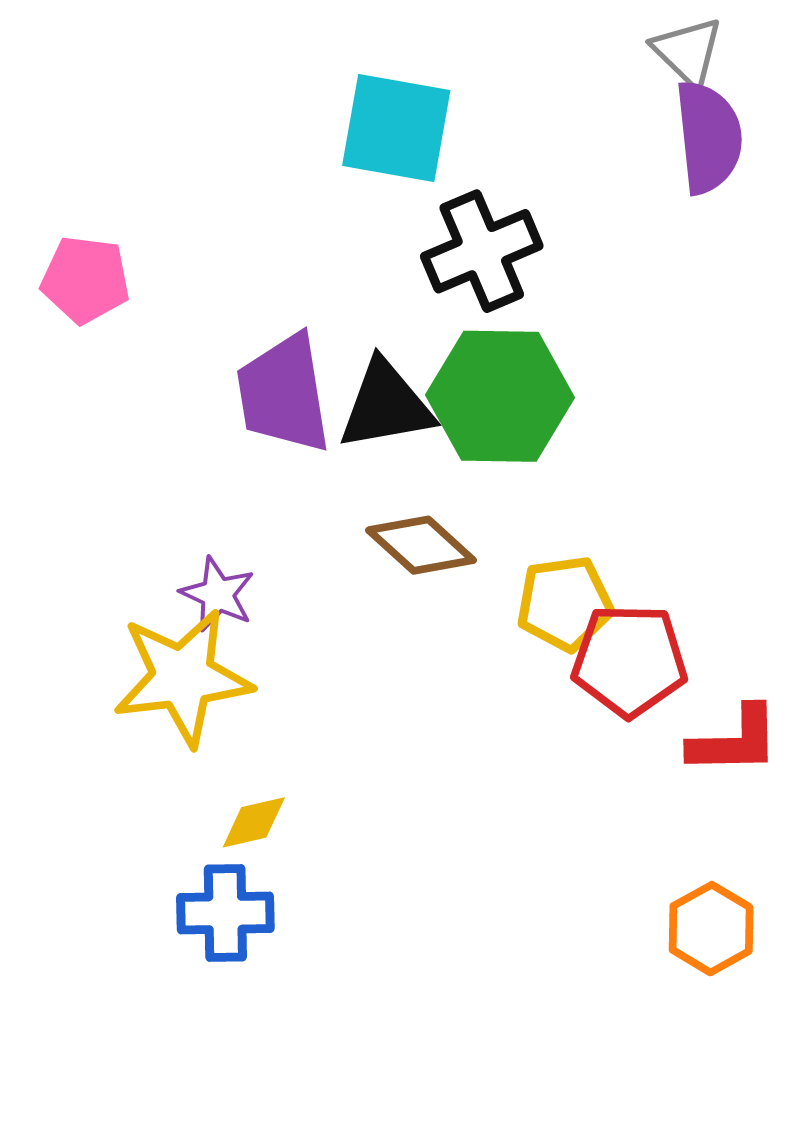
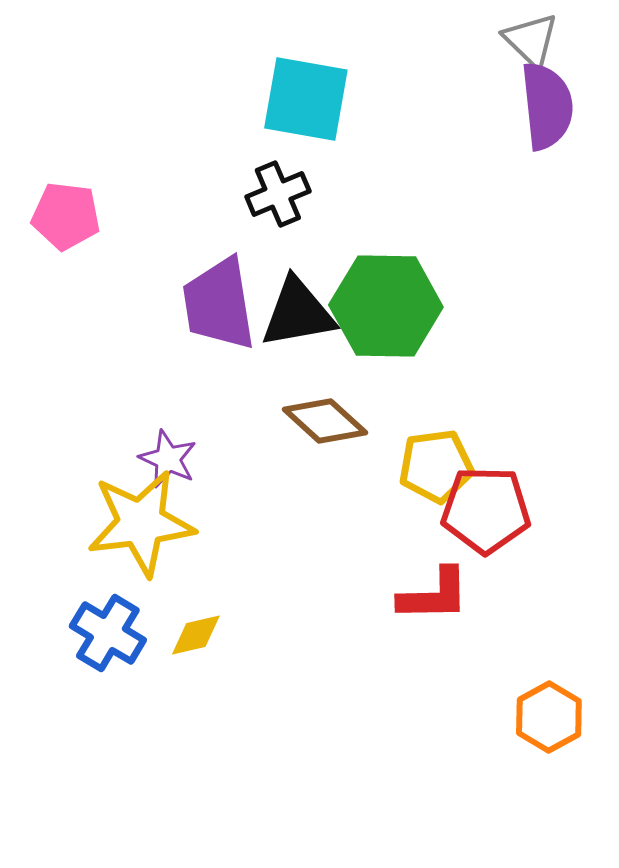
black cross: (482, 251) -> (278, 194), moved, size x0.7
red L-shape: (734, 741) -> (434, 595), moved
blue cross: (225, 913) -> (108, 633), moved, turned 32

